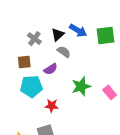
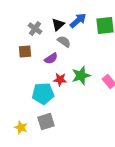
blue arrow: (78, 30) -> (78, 21), turned -72
cyan pentagon: (31, 86) -> (43, 94), moved
red star: (52, 106) -> (60, 80), moved

